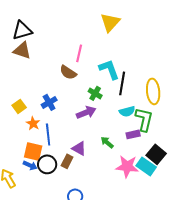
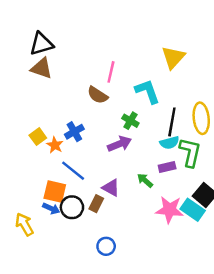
yellow triangle: (110, 22) -> (173, 57), moved
black line: (122, 83) -> (172, 122), moved
orange star: (33, 123) -> (55, 145), moved
blue line: (48, 134) -> (73, 171), turned -45
purple rectangle: (133, 134) -> (167, 167), moved

